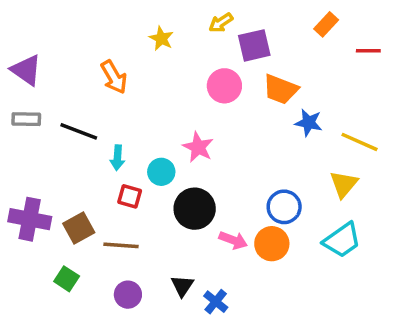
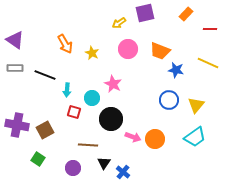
yellow arrow: (221, 23) -> (119, 23), moved
yellow star: (161, 38) -> (92, 53), moved
purple square: (254, 45) -> (145, 13), moved
yellow line: (360, 142) -> (208, 63), moved
blue circle: (284, 207) -> (169, 100), moved
brown line: (121, 245) -> (88, 145), moved

